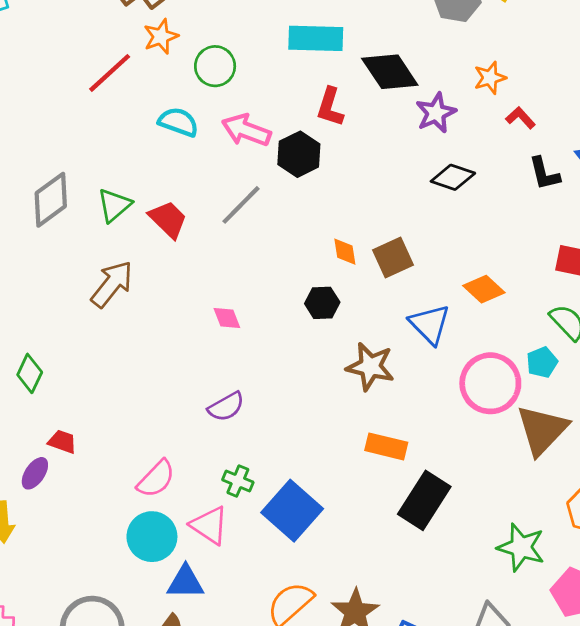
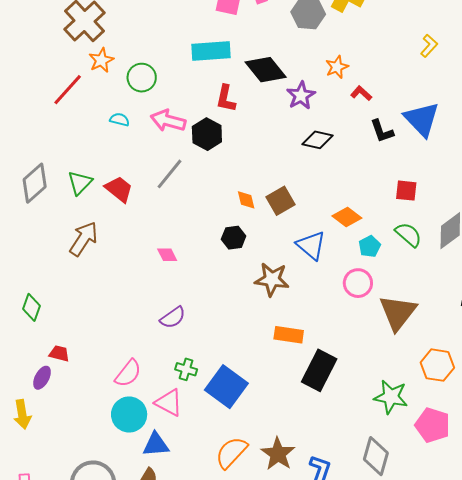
cyan semicircle: (178, 122) -> (120, 120), size x0.7
cyan pentagon: (542, 362) -> (370, 246), moved
pink circle: (490, 383) -> (358, 283), size x0.7

